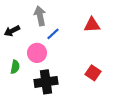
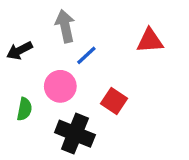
red square: (93, 73) -> (114, 101), moved
black cross: (46, 82) -> (75, 134), turned 30

